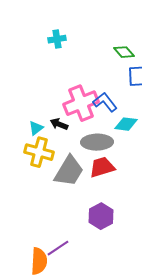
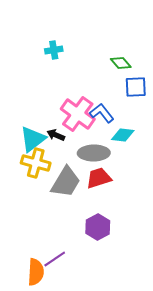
pink cross: (81, 103) -> (78, 114), turned -32
cyan triangle: (36, 128) -> (33, 139), size x1.8

